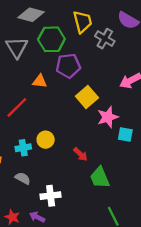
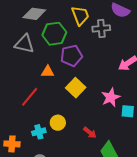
gray cross: (105, 39) -> (101, 28), turned -30
gray triangle: (17, 47) -> (24, 44), turned -40
yellow square: (87, 97) -> (76, 88), moved

